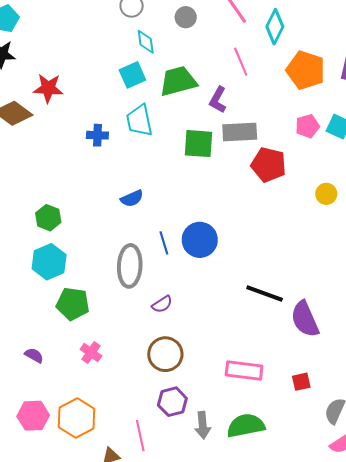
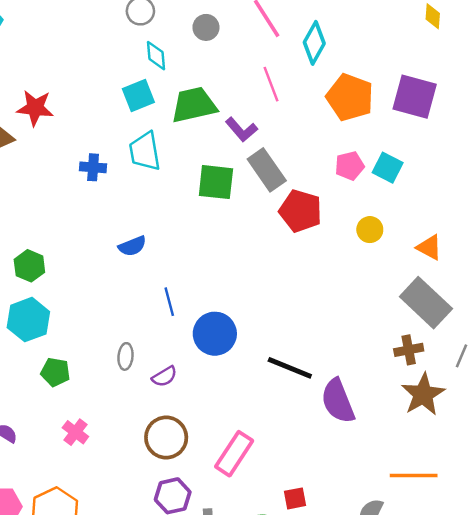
purple L-shape: (218, 100) -> (242, 130), turned -72
gray rectangle: (240, 132) -> (267, 170), turned 56
yellow circle: (326, 194) -> (370, 230), moved
blue circle: (200, 240) -> (215, 334), moved
gray ellipse: (130, 266) -> (126, 356), moved, size x0.5
green pentagon: (73, 304) -> (55, 372), size x0.7
pink rectangle: (244, 371) -> (234, 454), moved, turned -66
red square: (301, 382) -> (295, 498), moved

